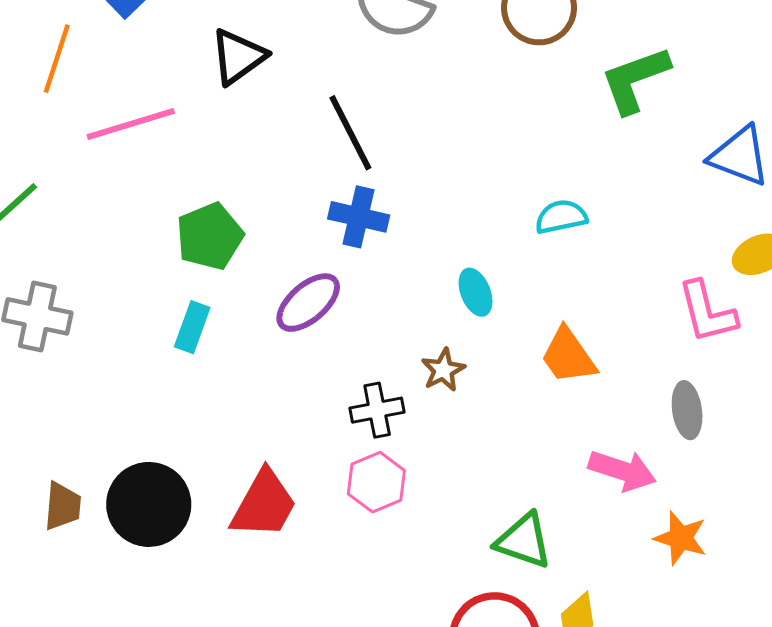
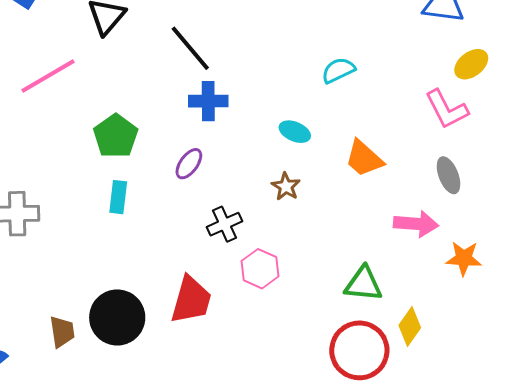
cyan ellipse: (476, 292) -> (295, 132), turned -32
purple ellipse: (308, 303) -> (189, 164), size x0.7
black cross: (377, 410) -> (225, 224), moved

